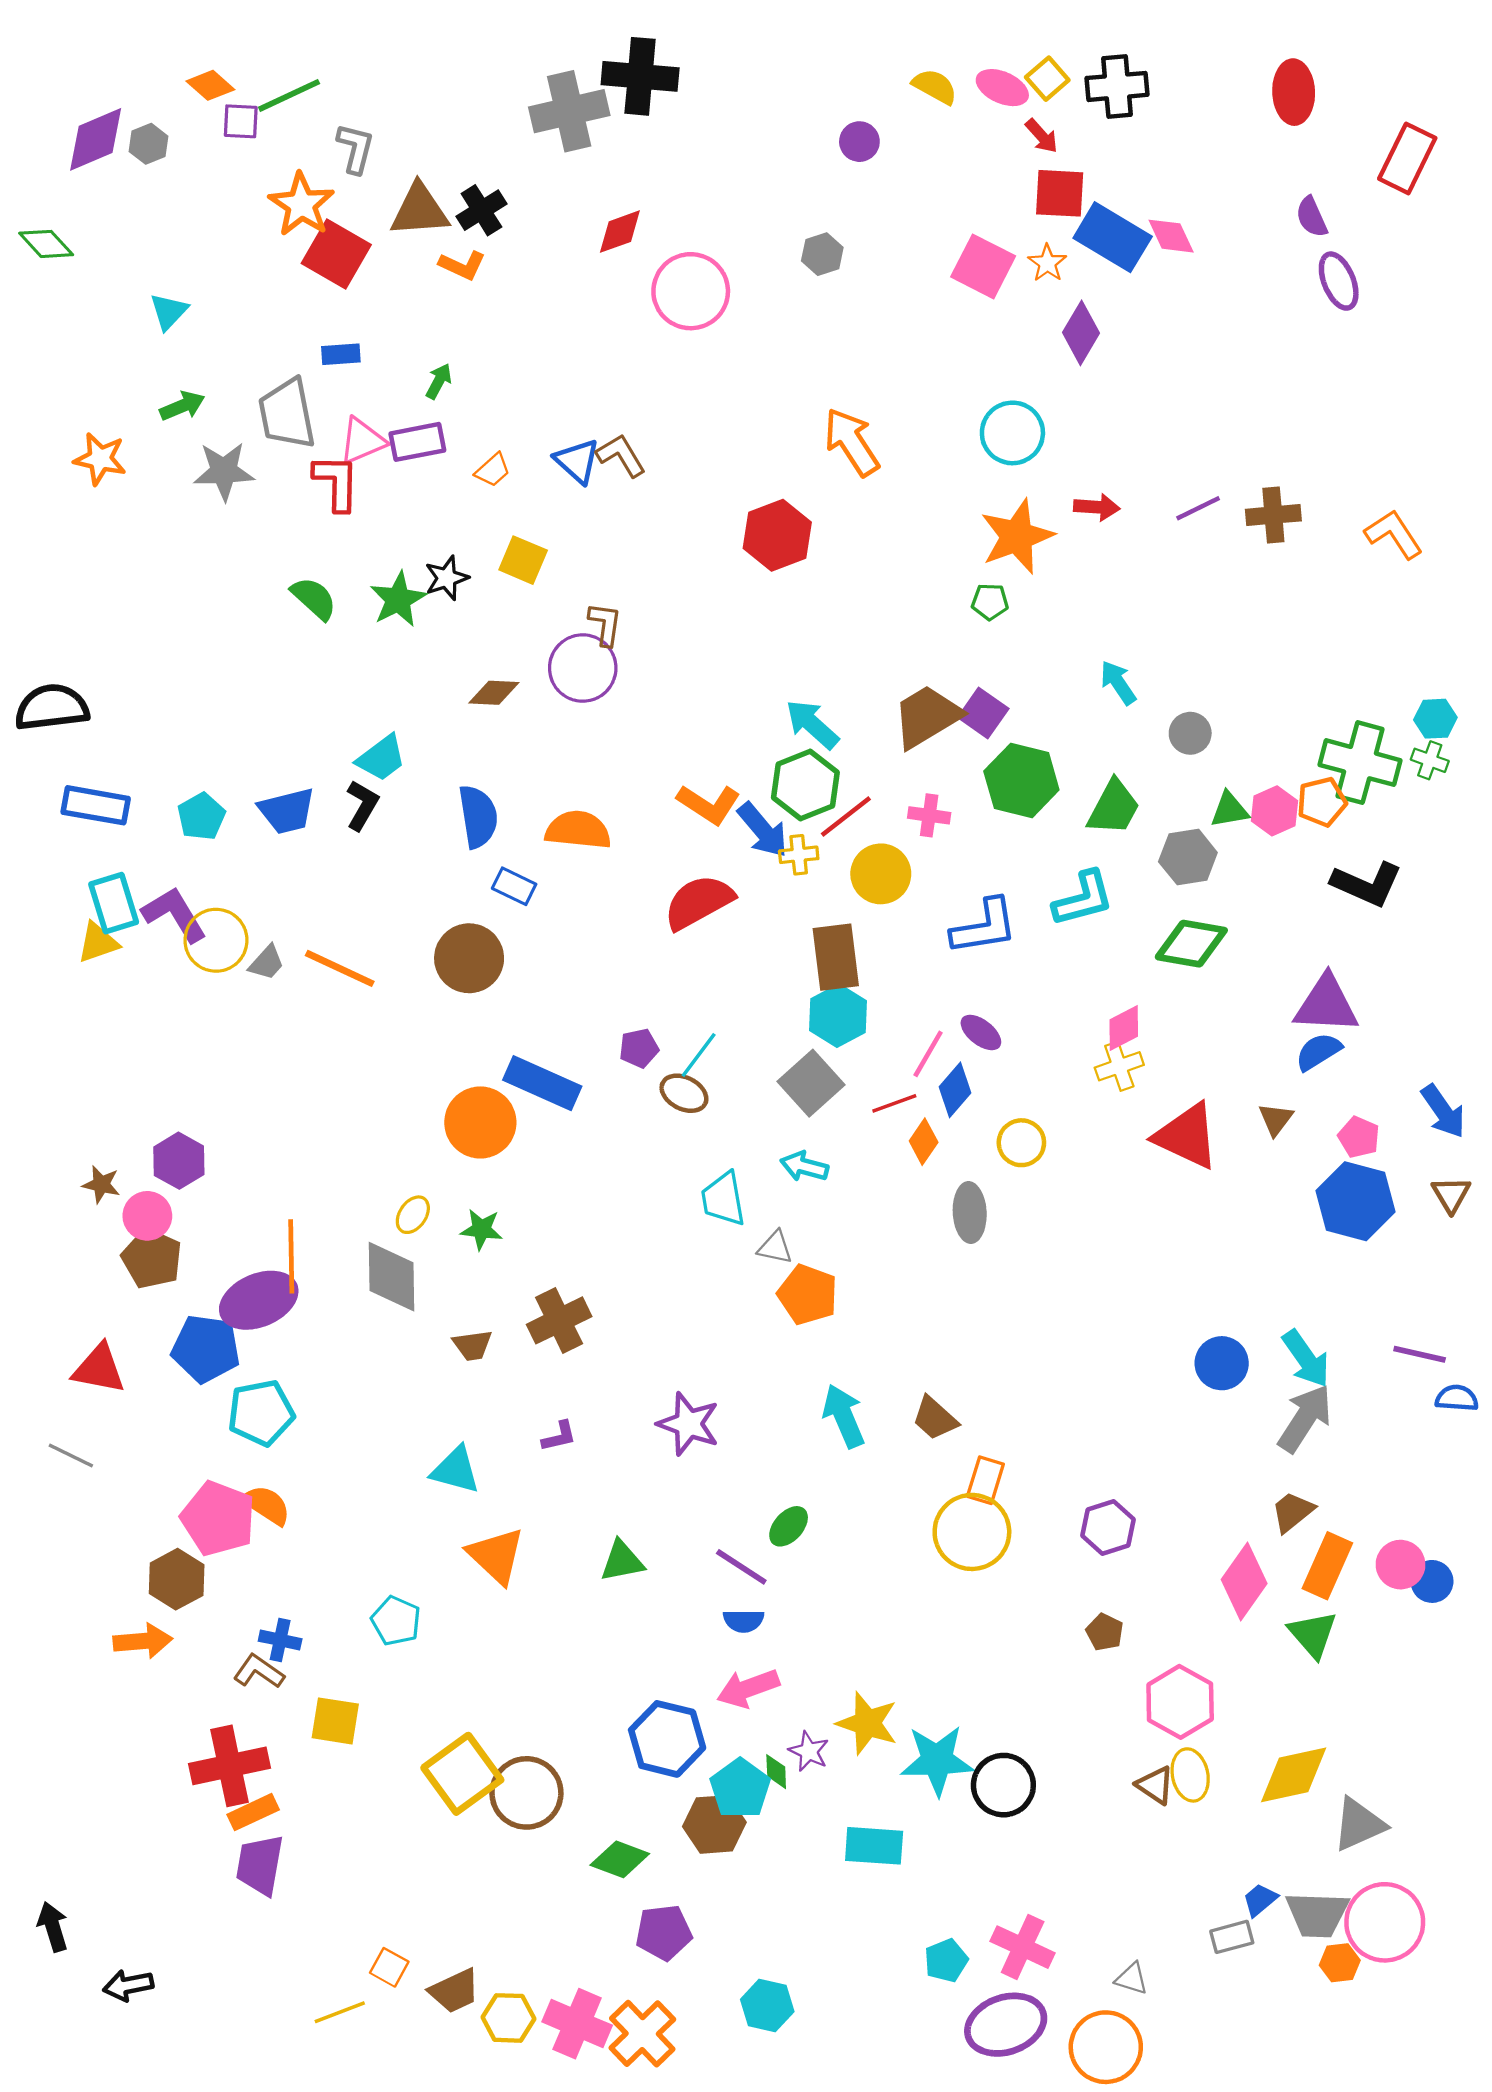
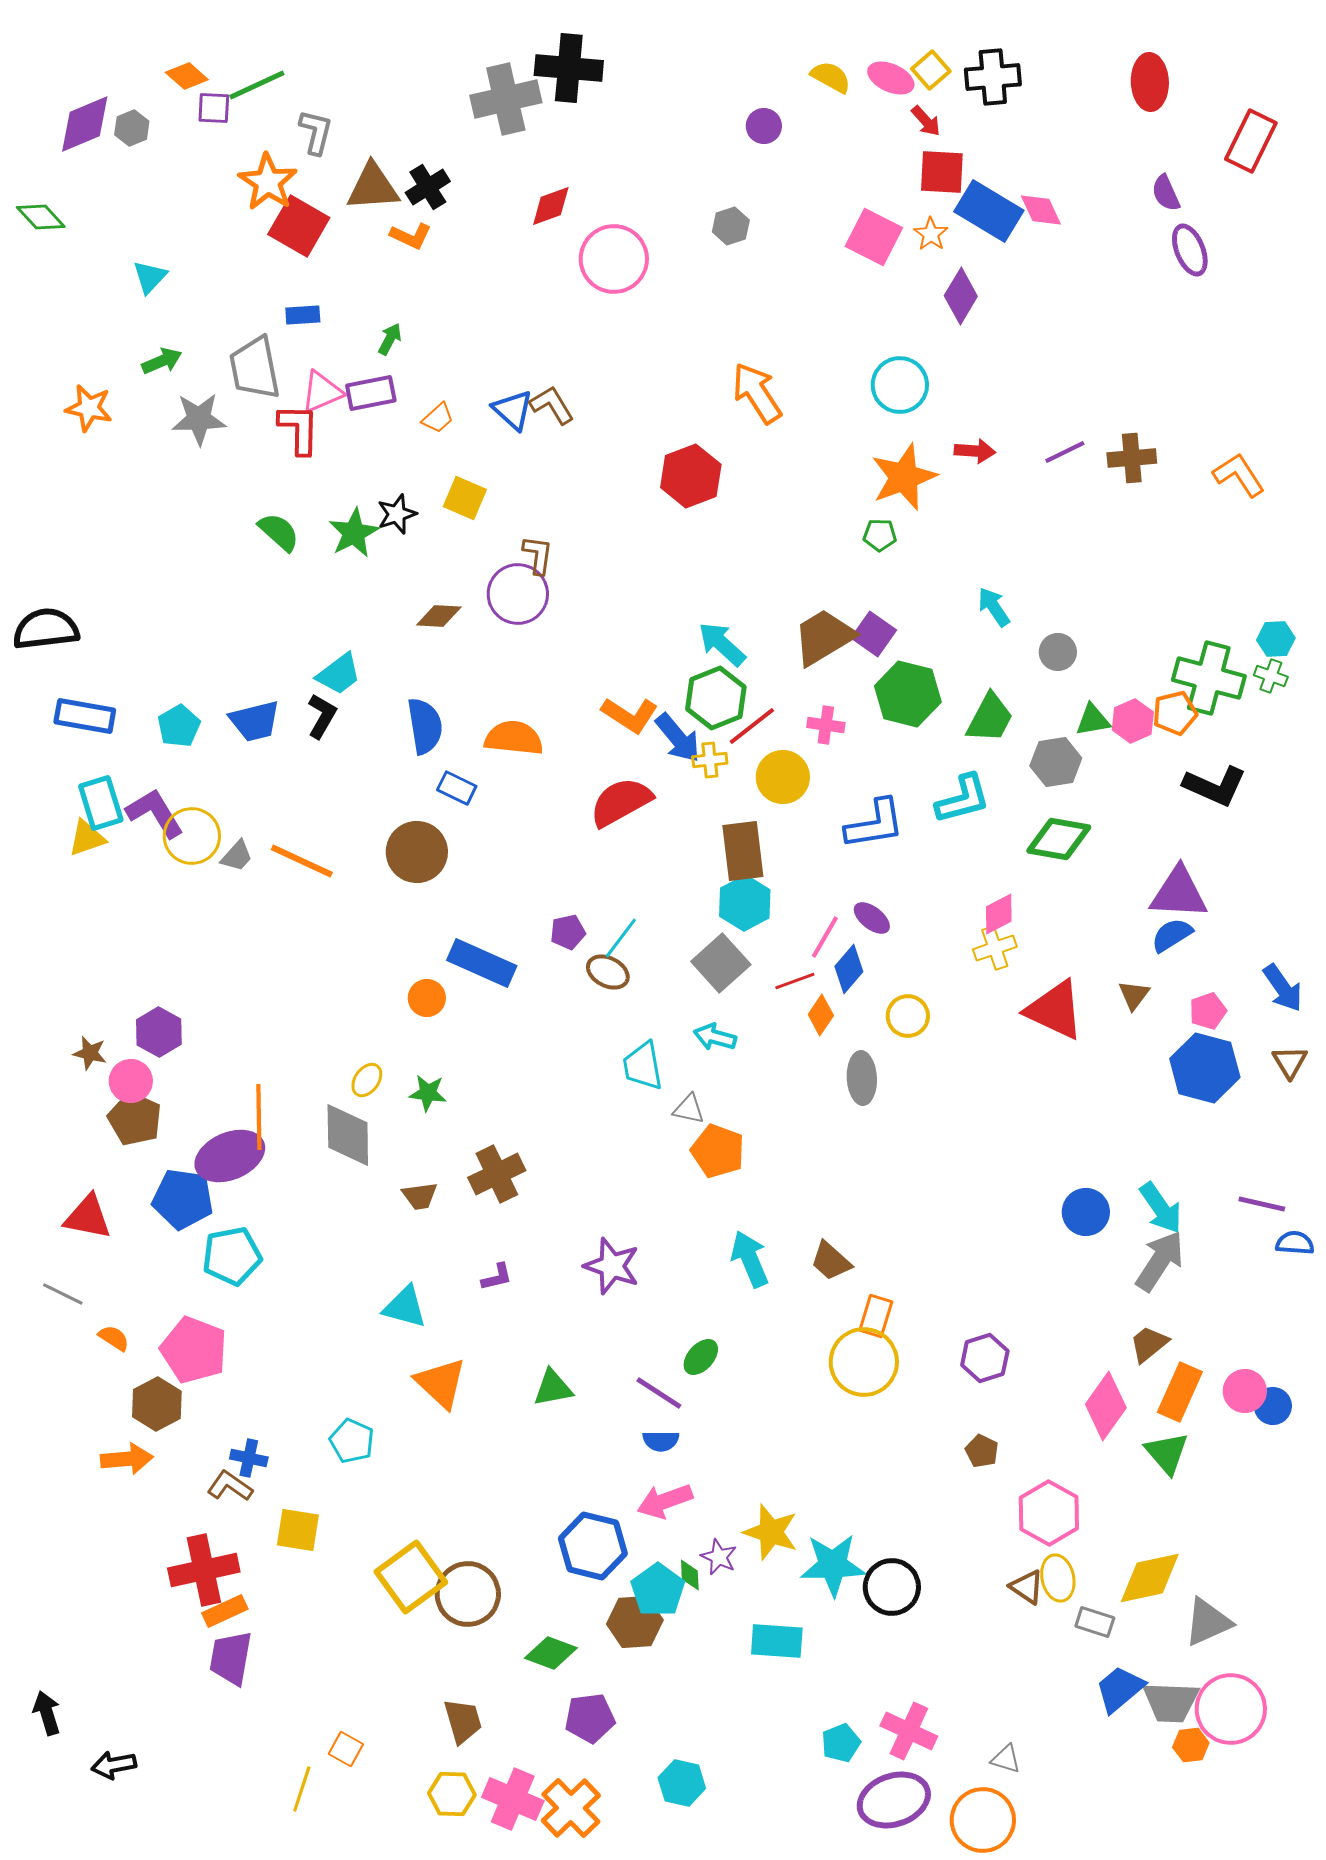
orange circle: (480, 1122) -> (427, 998), size x0.6
pink pentagon: (1359, 1137) -> (1208, 1011), turned 30
orange semicircle: (267, 1505) -> (114, 1338), moved, size x0.7
blue trapezoid: (1260, 1900) -> (1120, 1689), size x1.6
gray rectangle: (1232, 1937) -> (1095, 1622), moved, turned 33
brown trapezoid: (454, 1991) -> (463, 1721), moved, turned -81
yellow line: (340, 2012) -> (302, 1789), turned -51

